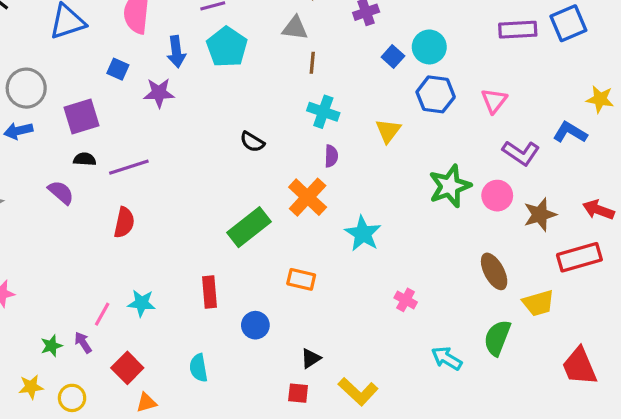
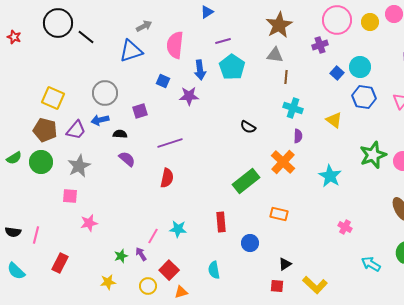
purple square: (82, 117) -> (140, 111), size x0.7
yellow triangle: (388, 131) -> (334, 120), turned -30
black semicircle: (85, 159) -> (120, 134), moved
cyan star: (363, 234) -> (330, 176), moved
yellow circle: (72, 398) -> (148, 286), moved

